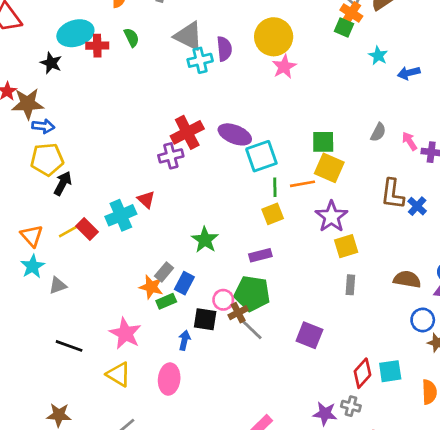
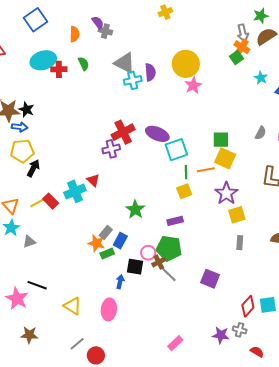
green square: (344, 27) -> (236, 57), turned 32
black star: (51, 63) -> (26, 109), moved
pink star: (125, 333) -> (17, 299), moved

